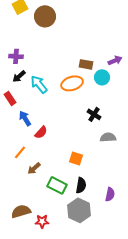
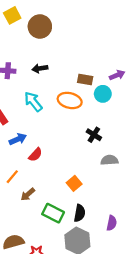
black arrow: (19, 76) -> (40, 68), moved, turned 32
orange ellipse: (72, 83) -> (70, 100), turned 30
blue arrow: (25, 118) -> (18, 139), turned 98
orange square: (76, 158) -> (74, 183), turned 32

